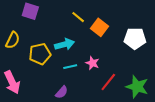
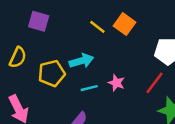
orange square: (100, 27) -> (124, 24), moved
red line: (108, 82) -> (154, 83), moved

